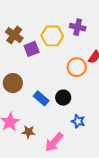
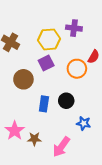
purple square: (32, 49) -> (46, 63), moved
brown circle: (13, 83) -> (23, 79), moved
blue rectangle: (41, 98) -> (44, 104), turned 63

